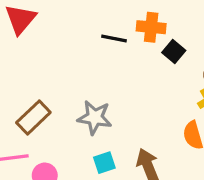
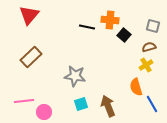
brown rectangle: (33, 117) -> (31, 57), moved

